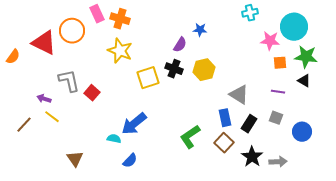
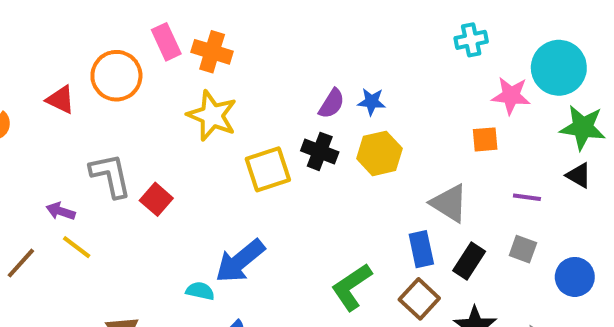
blue star: (200, 30) -> (372, 102), moved
red triangle: (44, 43) -> (61, 100), size x0.6
orange square: (280, 63) -> (485, 139), moved

